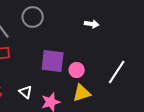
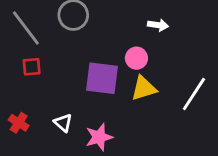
pink circle: (77, 70) -> (136, 58), moved
yellow triangle: (82, 93) -> (144, 88), moved

